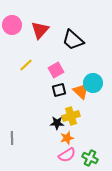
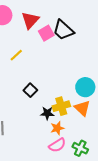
pink square: (56, 70) -> (46, 33), moved
cyan circle: (93, 83) -> (85, 87), moved
black square: (59, 90) -> (30, 90), moved, turned -32
orange triangle: (81, 91) -> (82, 108), moved

